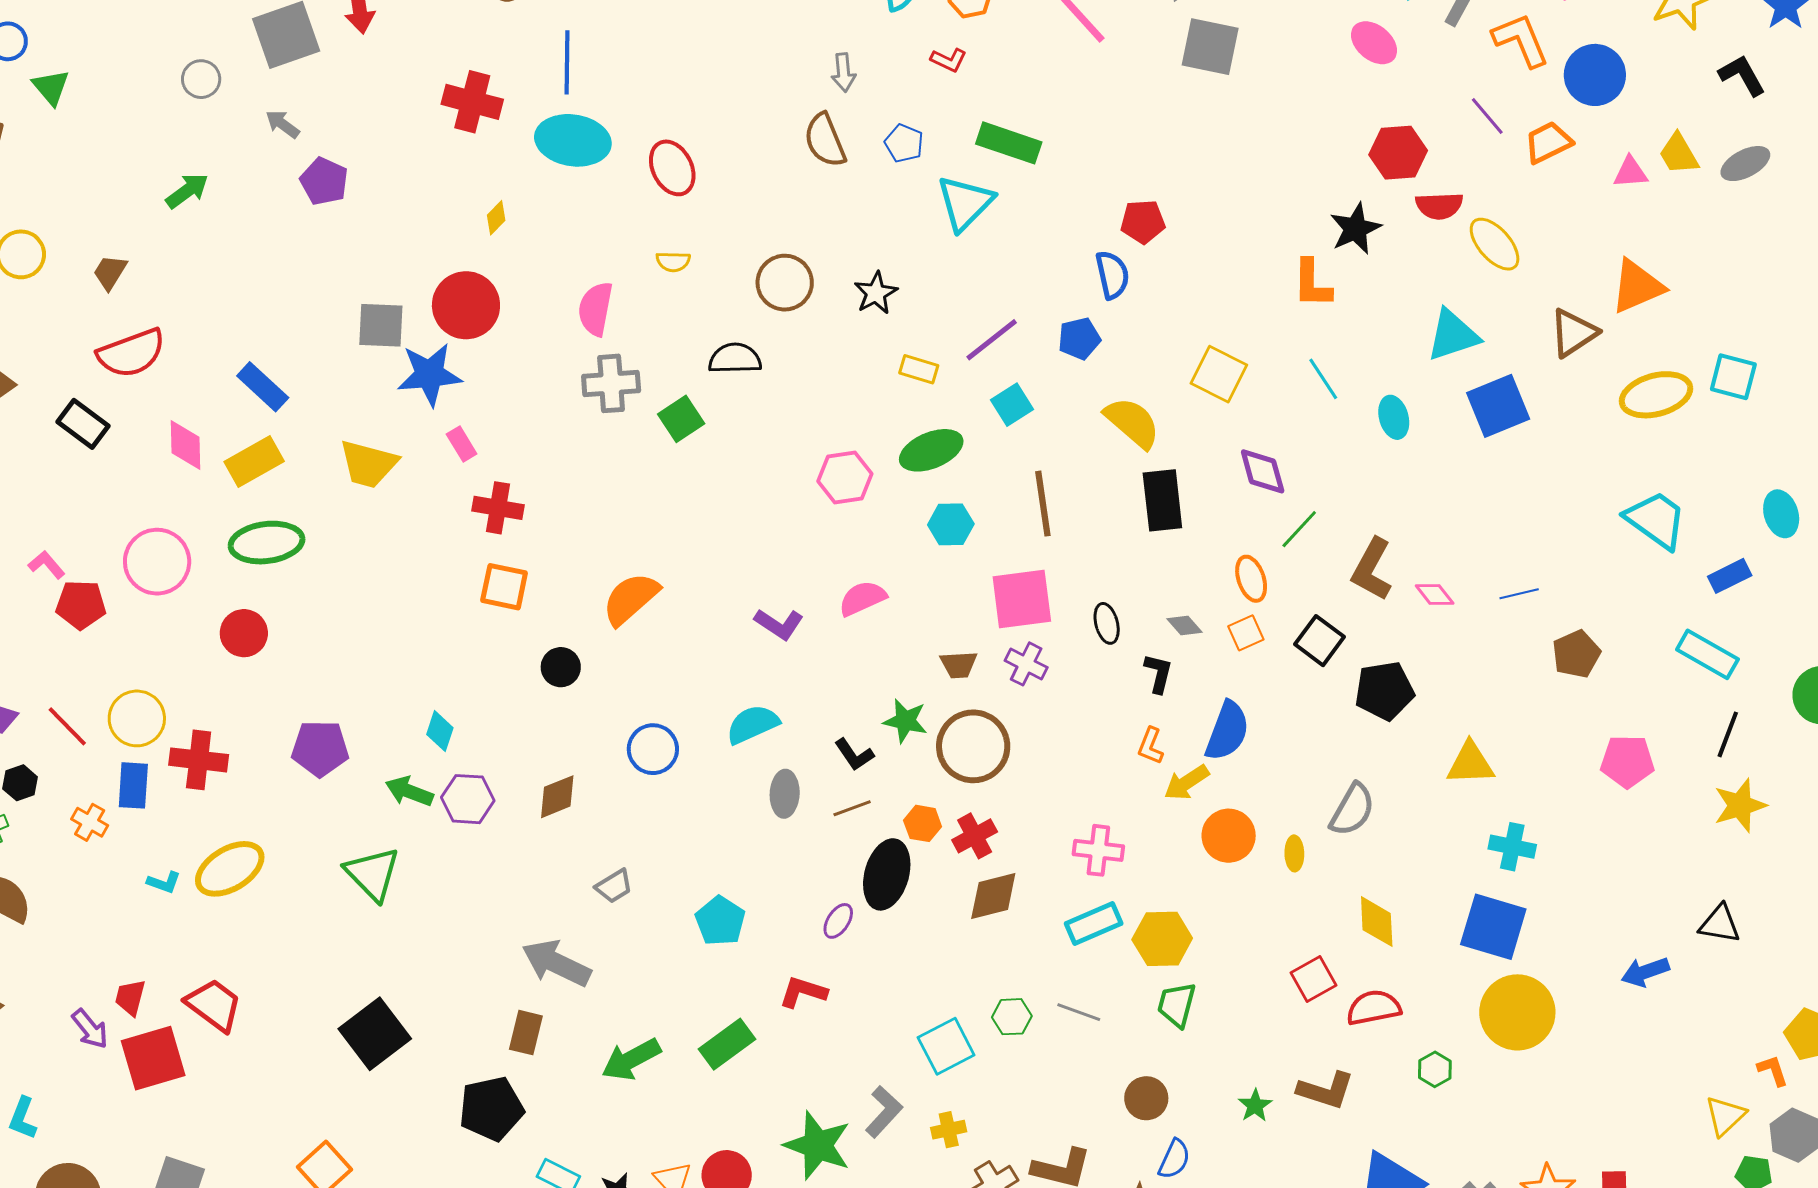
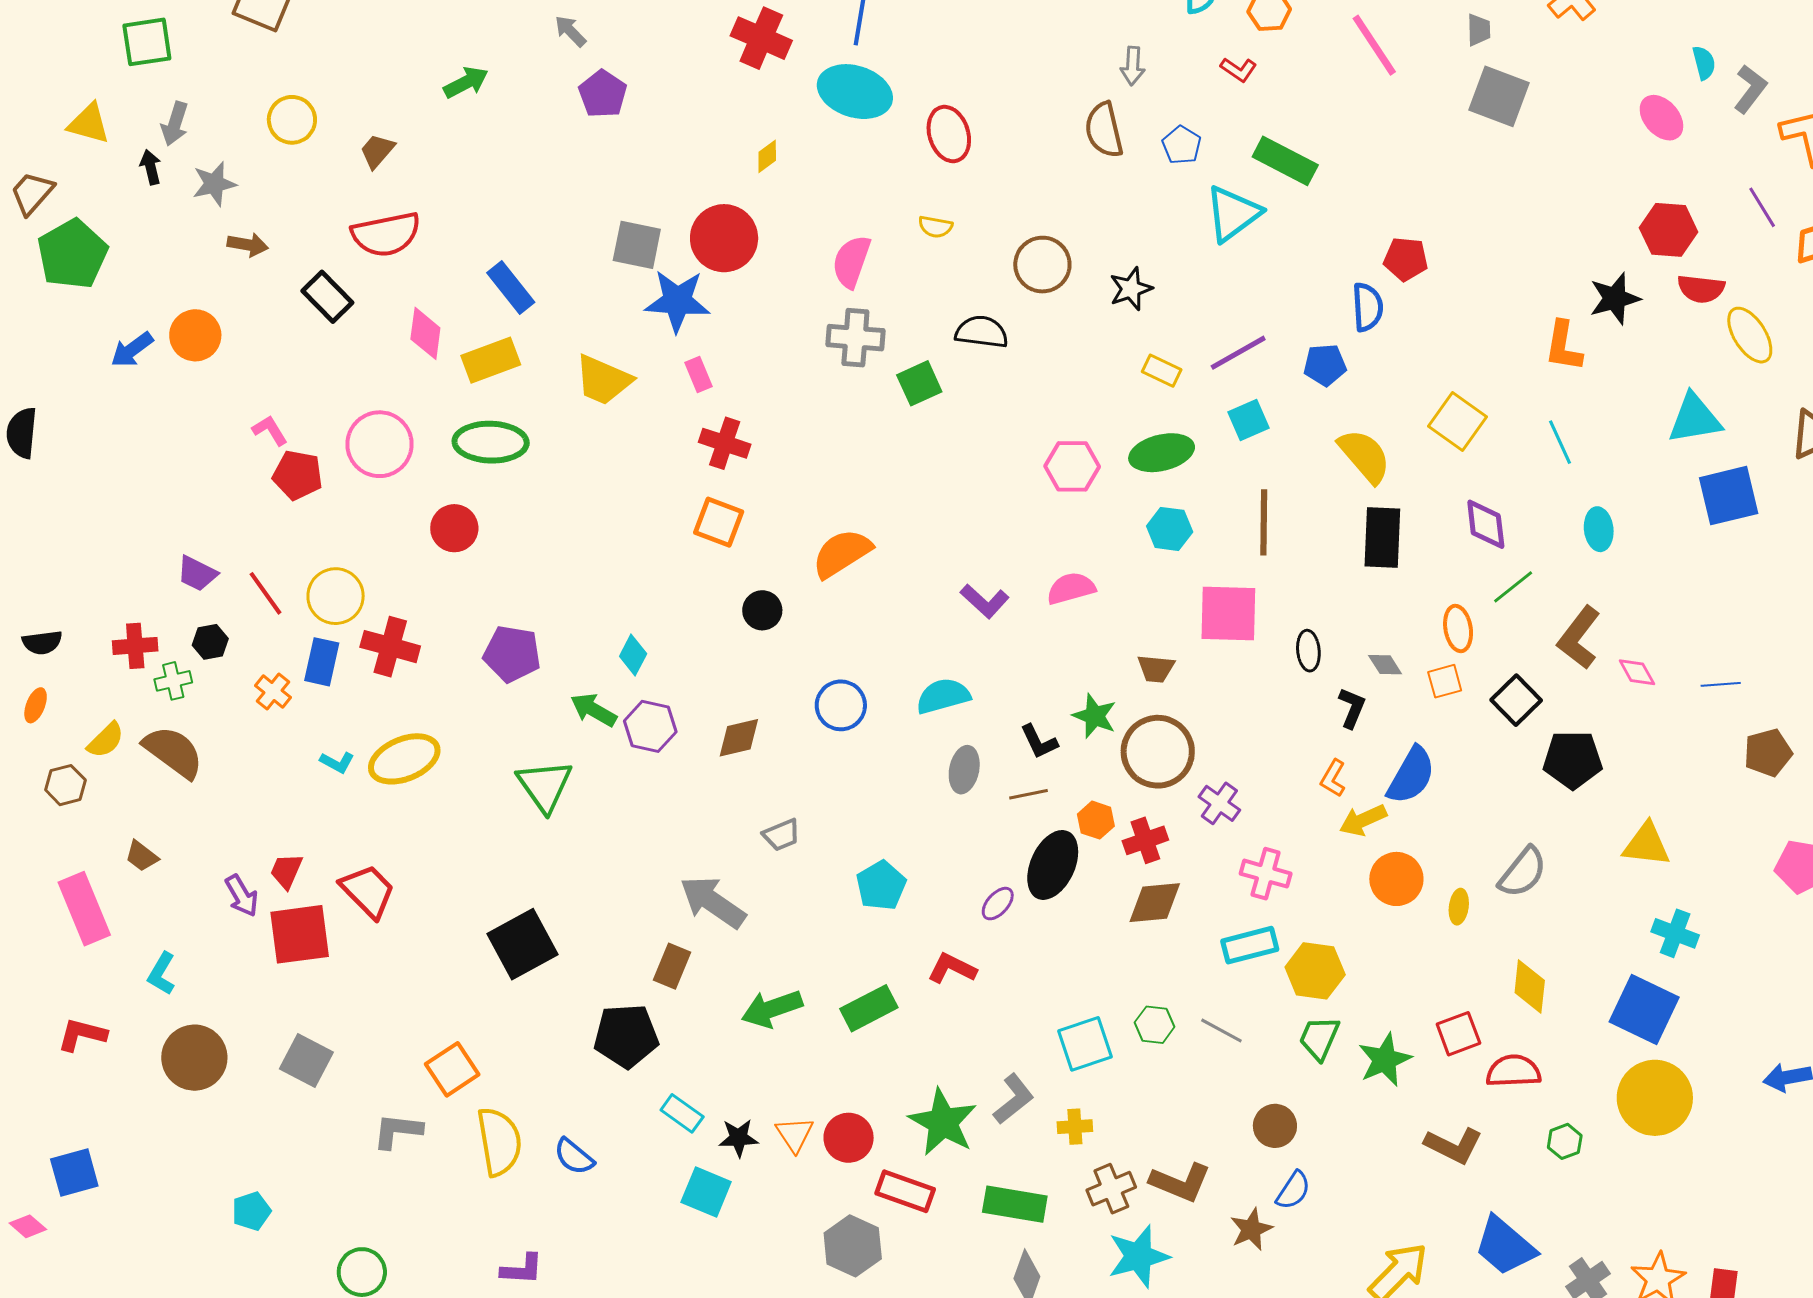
cyan ellipse: (1394, 417) -> (1599, 529), moved
purple cross: (1026, 664) -> (1219, 803), moved
green star: (1255, 1105) -> (1385, 1060), moved, size x1.6

